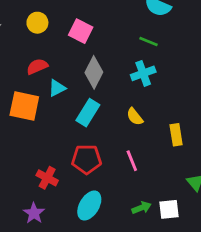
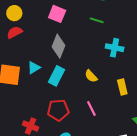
pink square: (81, 31) -> (57, 14), moved
red semicircle: (37, 66) -> (15, 32), moved
cyan cross: (143, 73) -> (115, 48), moved, turned 36
cyan triangle: (57, 88) -> (34, 68), moved

